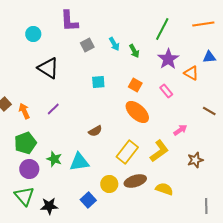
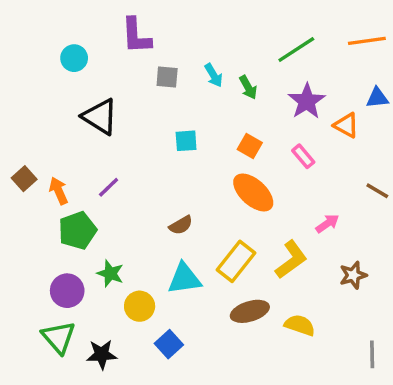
green line: (162, 29) -> (296, 49), turned 30
gray square: (87, 45) -> (167, 77), turned 32
green pentagon: (25, 143) -> (78, 230), moved
cyan triangle: (79, 162) -> (184, 279), moved
yellow circle: (109, 184) -> (140, 306), moved

